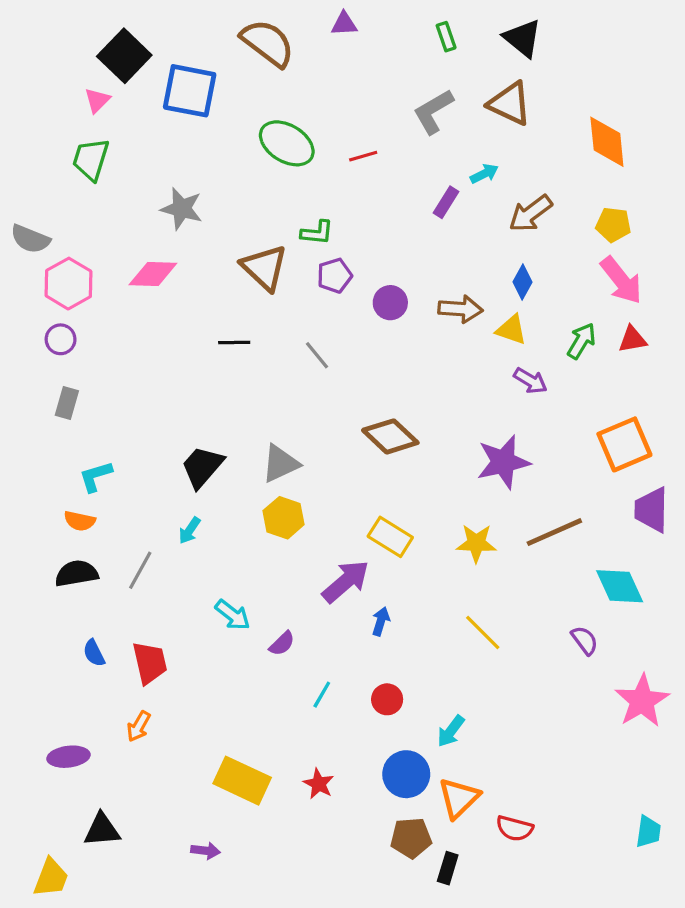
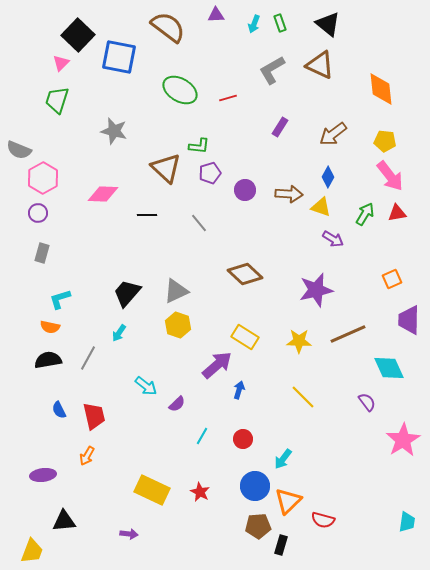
cyan arrow: (484, 174) -> (254, 24), moved, turned 138
pink diamond: (153, 274) -> (103, 194), moved
orange square: (624, 444) -> (392, 279), size x0.6

